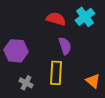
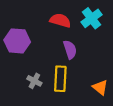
purple hexagon: (16, 51) -> (17, 41), moved
gray cross: (26, 83) -> (34, 81), moved

